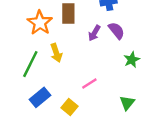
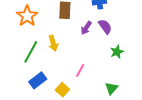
orange star: (40, 23) -> (27, 16), moved
pink line: (89, 83) -> (80, 70), turned -32

